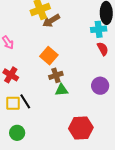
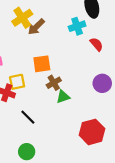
cyan cross: (99, 29) -> (77, 26), moved
orange square: (49, 56) -> (42, 64), turned -36
yellow square: (13, 103) -> (17, 82), moved

